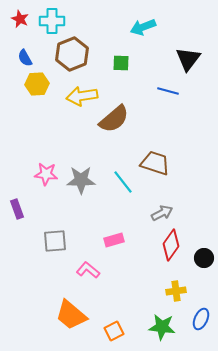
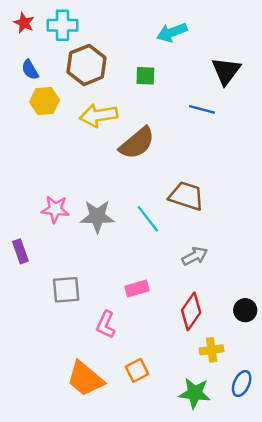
red diamond: (171, 245) -> (191, 311), moved
pink L-shape: (88, 270) -> (106, 325), turned -105
orange square: (114, 331) -> (137, 370), moved

